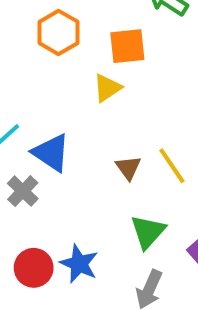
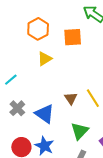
yellow triangle: (107, 88) -> (45, 59), moved
blue triangle: (51, 153) -> (45, 114), moved

